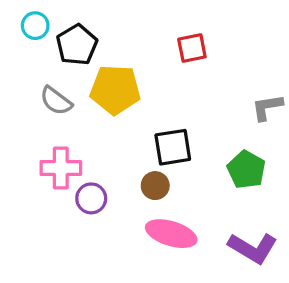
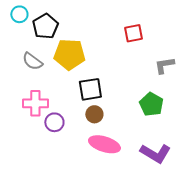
red square: (192, 48) -> (133, 33), moved
black square: (173, 147) -> (90, 89), moved

